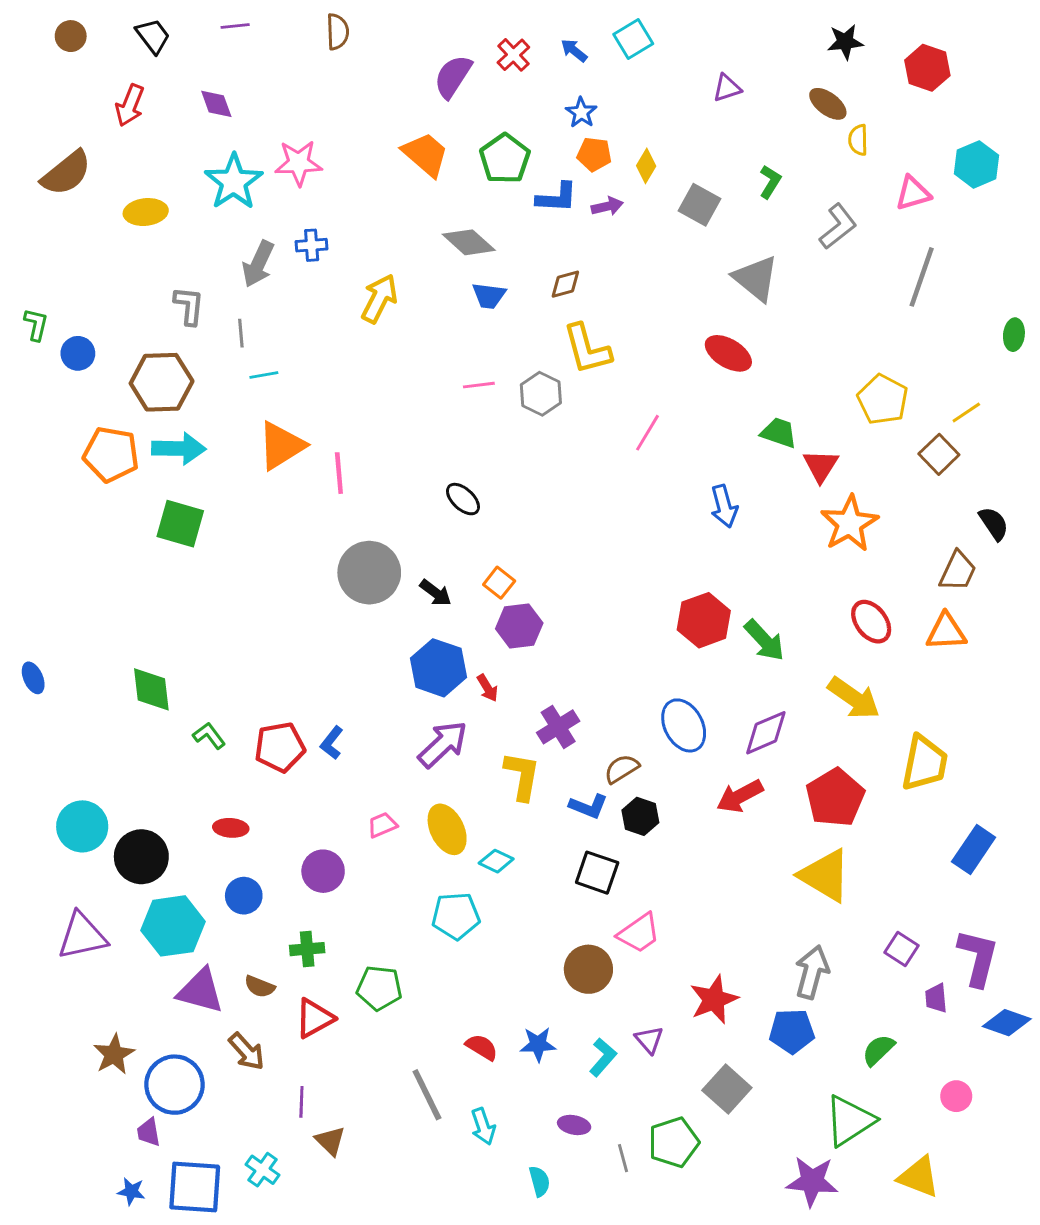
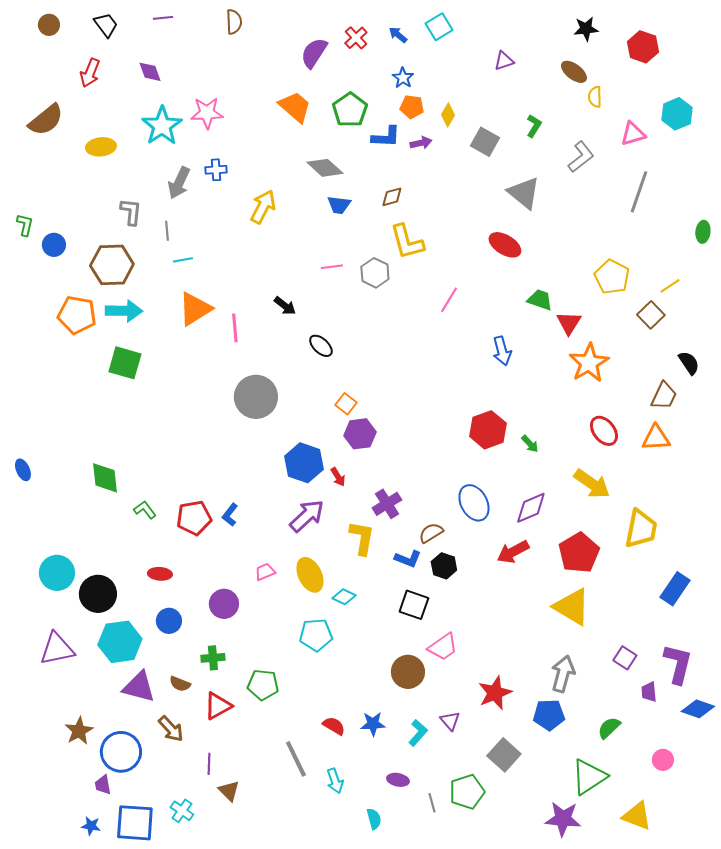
black arrow: (436, 593) -> (285, 306), moved
green arrow: (764, 640) -> (530, 444), size x0.6

